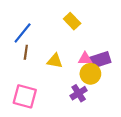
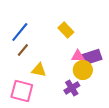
yellow rectangle: (72, 21) -> (66, 30), moved
brown line: (26, 52) -> (23, 50), turned 32
yellow triangle: (55, 61) -> (39, 70), moved

